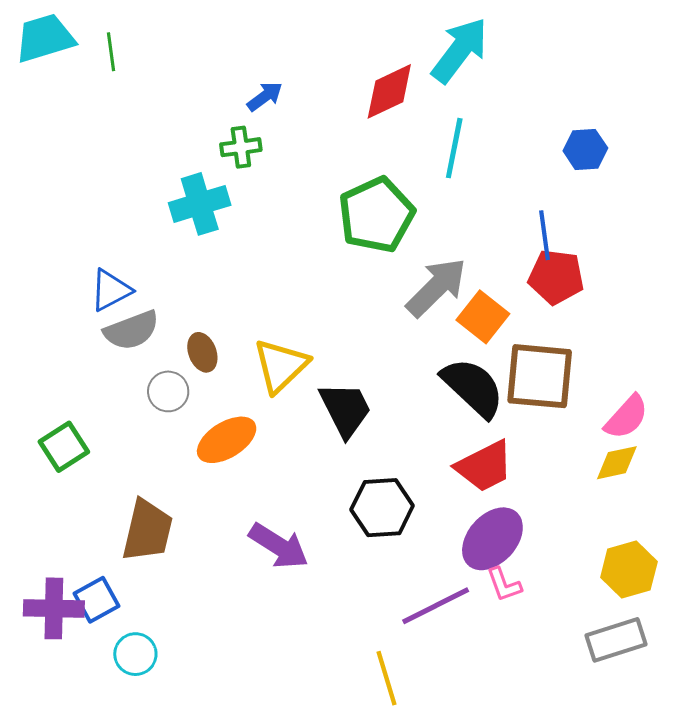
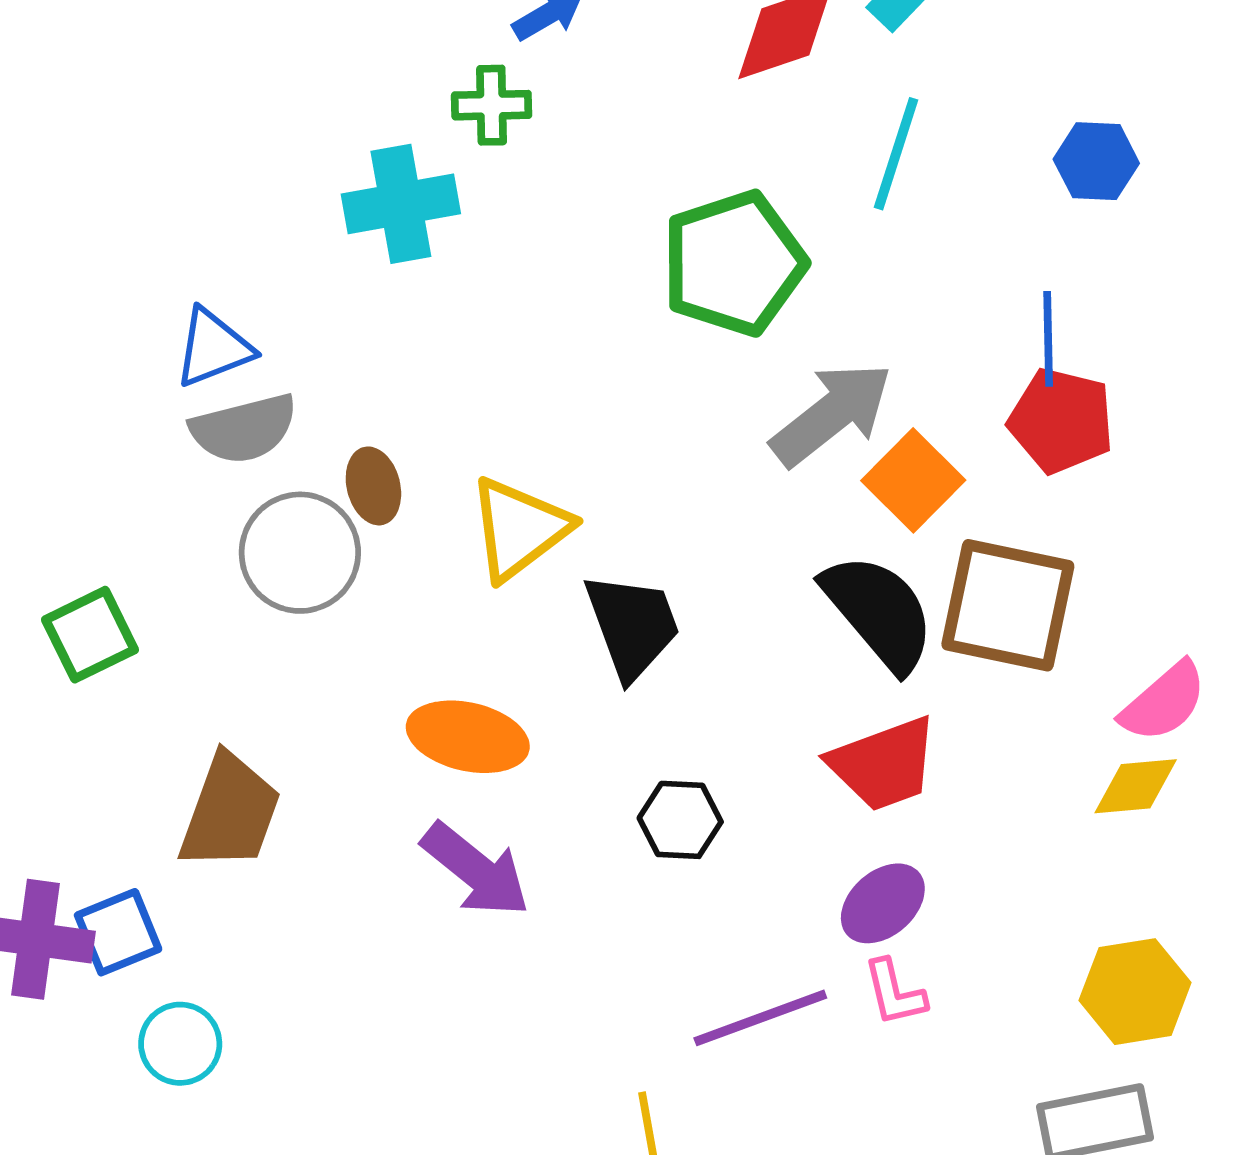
blue hexagon: (585, 149) -> (1096, 161), moved
gray circle: (168, 391) -> (300, 553), size x1.5
orange ellipse: (227, 440) -> (468, 737), moved, turned 38
black hexagon: (382, 508) -> (680, 820), size x0.7
purple ellipse: (492, 539) -> (883, 903), size x0.7

